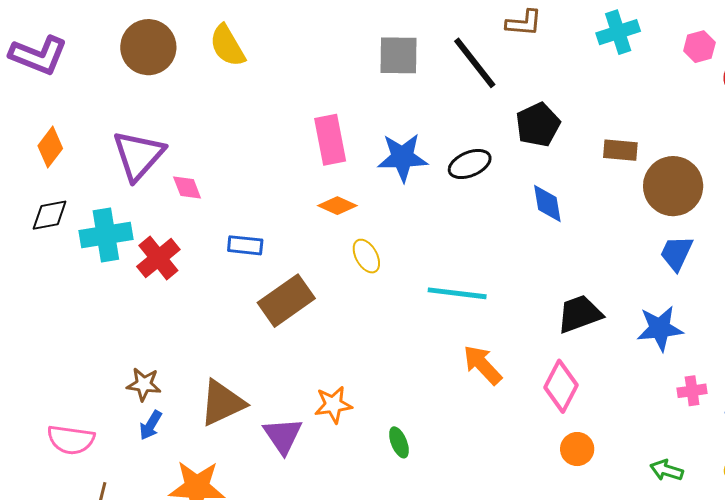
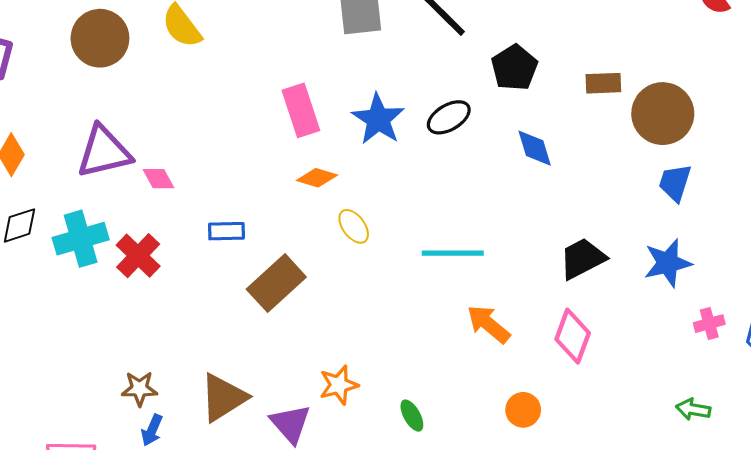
purple triangle: (138, 155) -> (104, 152), turned 42
blue star: (402, 157) -> (378, 119), turned -30
orange circle: (577, 449) -> (523, 410), moved

